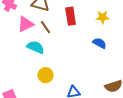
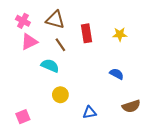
pink triangle: (26, 24) -> (29, 42), moved
blue semicircle: (100, 43) -> (117, 74), moved

